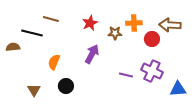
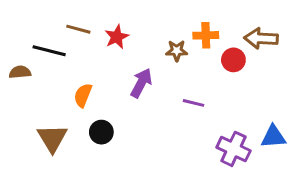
red star: (90, 23) -> (117, 37), moved
purple cross: (152, 71) -> (233, 149), moved
purple line: (126, 75) -> (194, 103), moved
brown triangle: (34, 90) -> (52, 138), size x1.5

